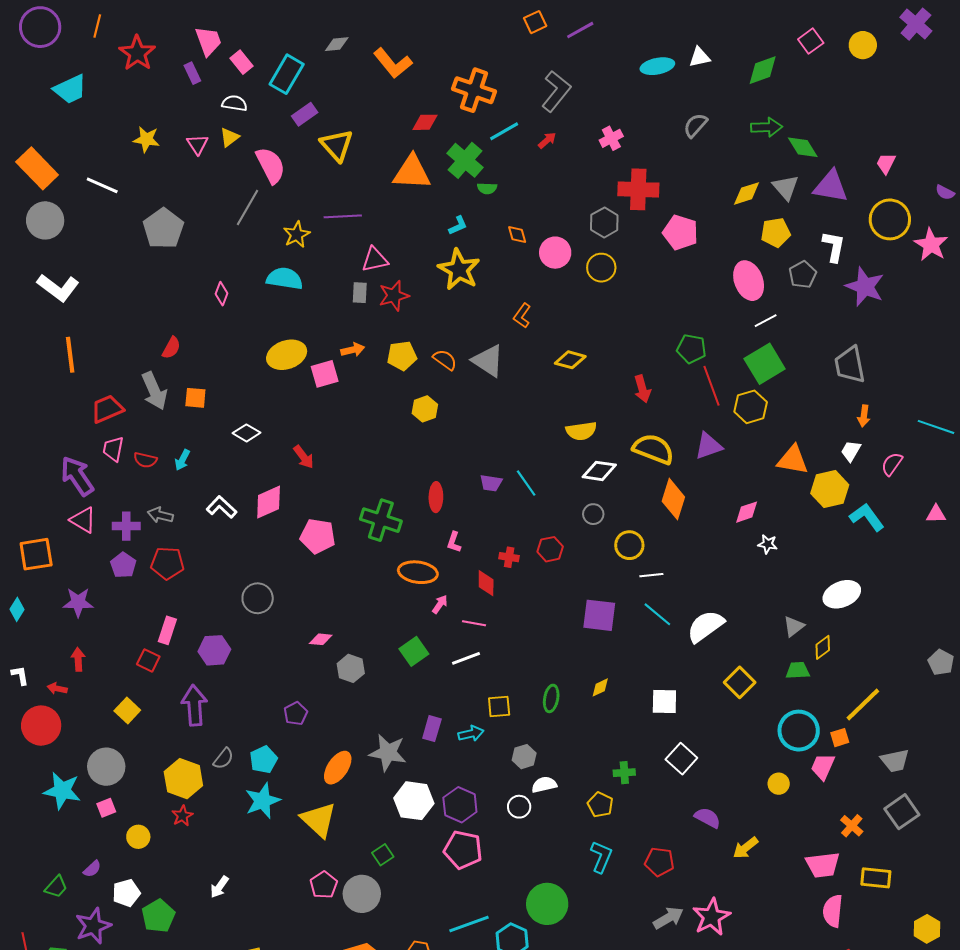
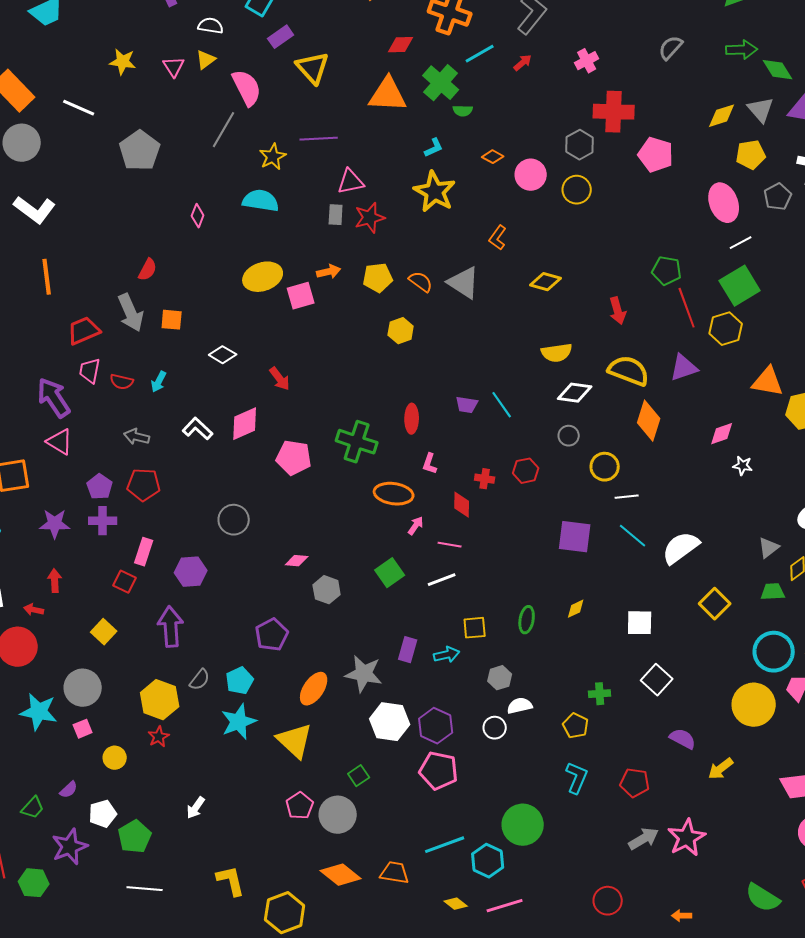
orange diamond: (517, 234) -> (493, 157), turned -45
purple cross: (126, 526) -> (103, 521), moved
purple pentagon: (296, 713) -> (272, 635), size x1.4
yellow circle: (779, 784) -> (754, 705), size x2.0

